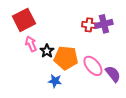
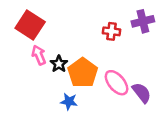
red square: (24, 20) -> (30, 25), turned -30
purple cross: (104, 24) -> (143, 21), moved
orange pentagon: (66, 58) -> (83, 73), turned 30

